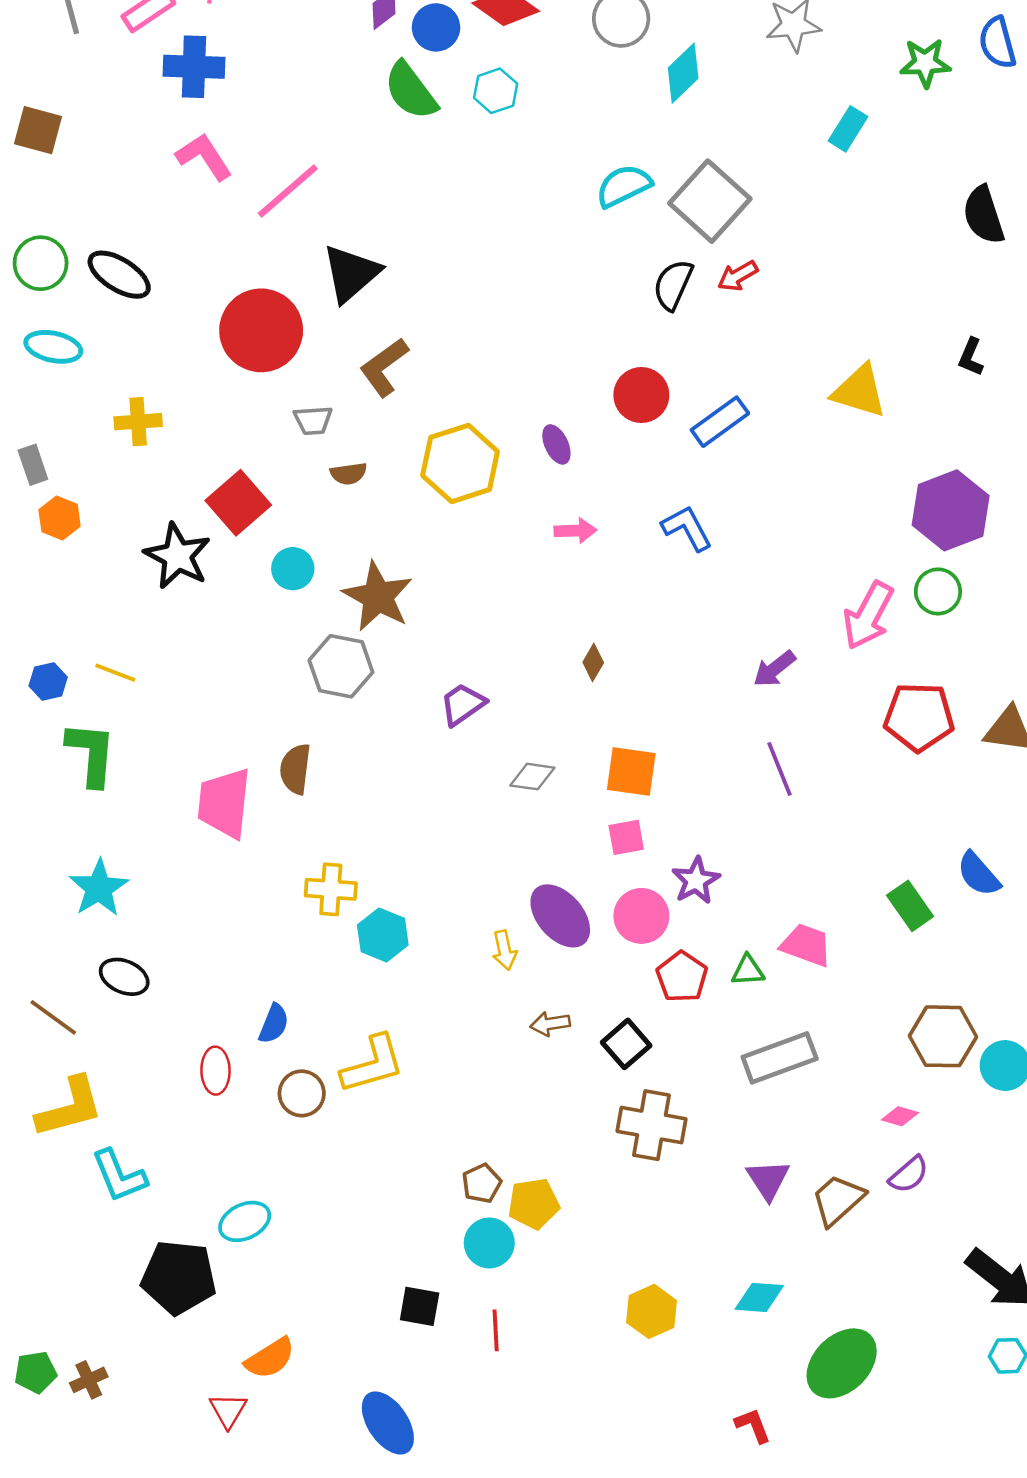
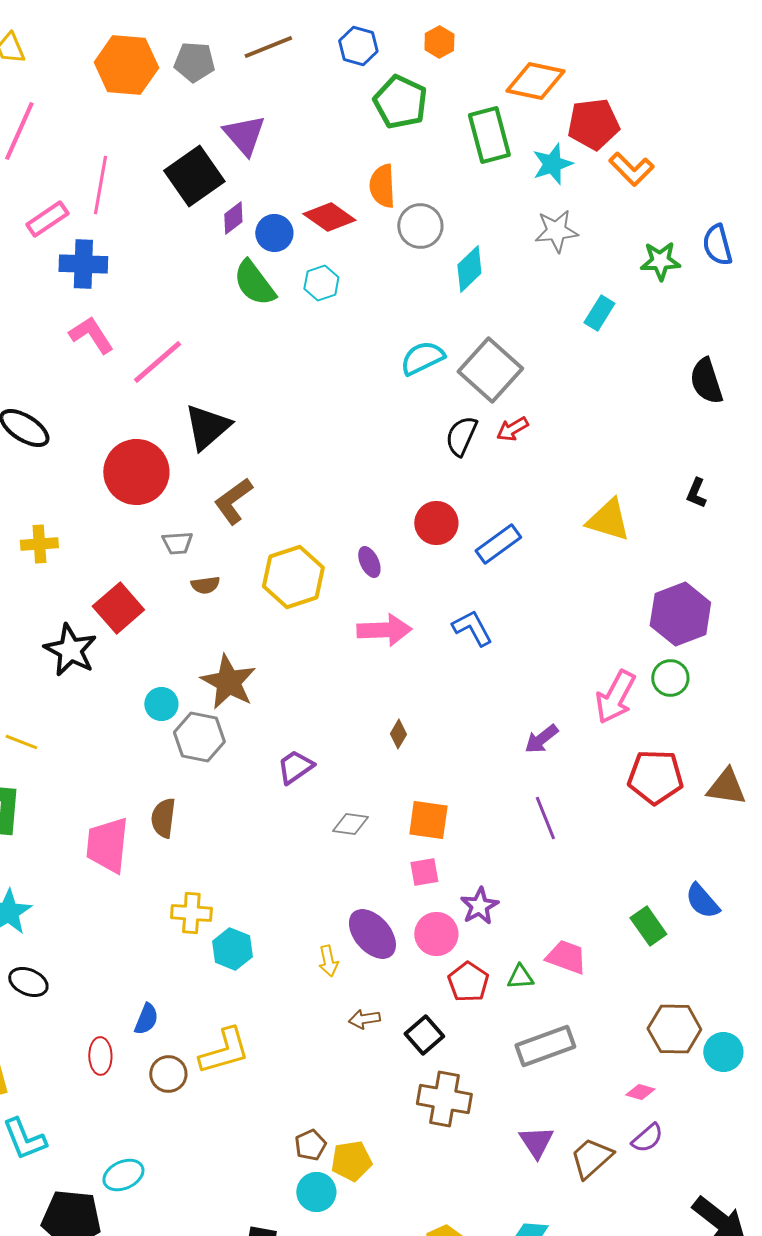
pink arrow: (575, 531) -> (384, 630), size x1.6
cyan circle: (293, 569) -> (161, 704), moved

